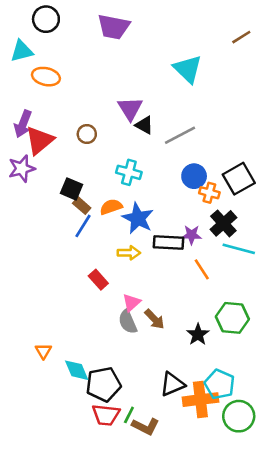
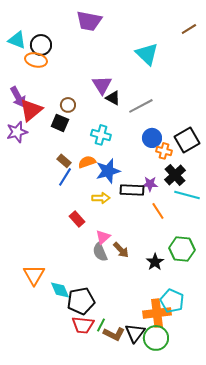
black circle: (46, 19) -> (41, 45), moved
cyan triangle: (22, 51) -> (17, 40), turned 36
purple arrow: (23, 124) -> (18, 97), turned -50
black square: (71, 189) -> (60, 123), moved
blue star: (138, 218) -> (108, 171), turned 30
orange triangle: (43, 351) -> (34, 275), size x1.6
black triangle: (172, 384) -> (135, 333), moved, turned -30
green circle: (239, 416) -> (156, 338), moved

